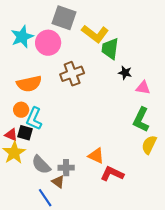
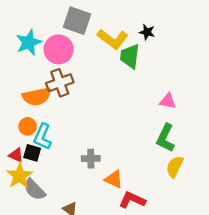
black star: (125, 73) -> (147, 32), moved
brown cross: (72, 74) -> (60, 83), moved
gray semicircle: (41, 165) -> (34, 190), moved
gray cross: (66, 168) -> (91, 159), moved

